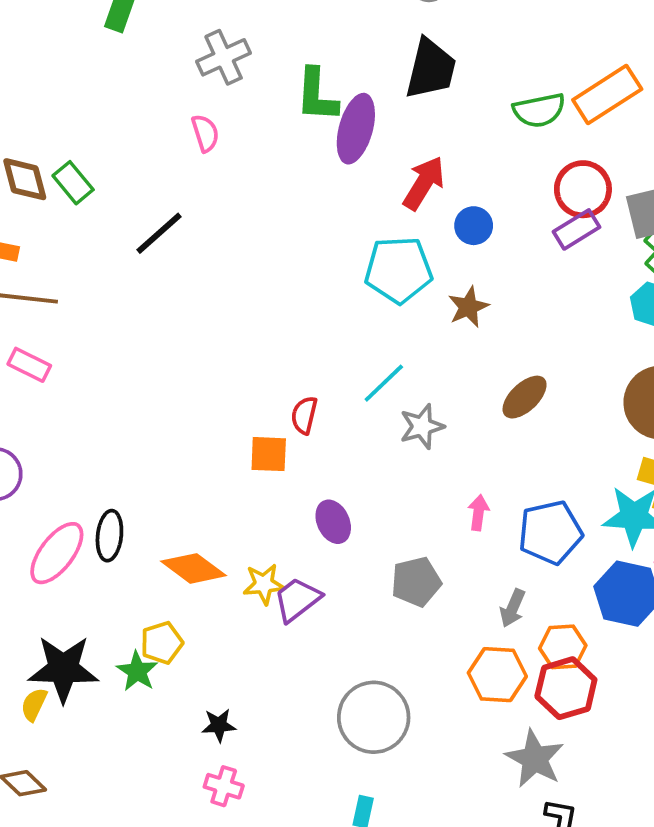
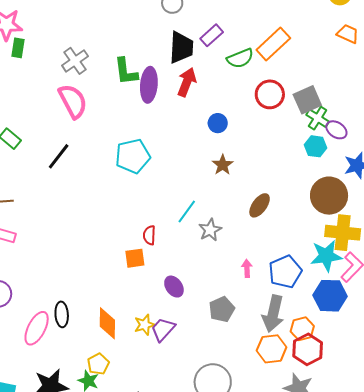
pink semicircle: (205, 133) -> (73, 101), size x1.8
red arrow: (424, 183) -> (187, 82), moved
purple rectangle: (576, 229) -> (212, 35), moved
cyan pentagon: (399, 270) -> (133, 156), moved
orange diamond: (194, 568) -> (107, 323), turned 64
gray arrow: (513, 608) -> (273, 314), size x1.8

